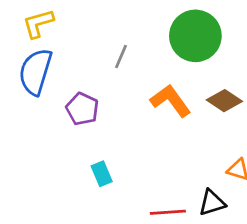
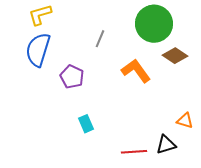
brown diamond: (224, 101) -> (175, 56), moved

